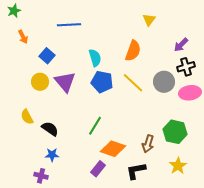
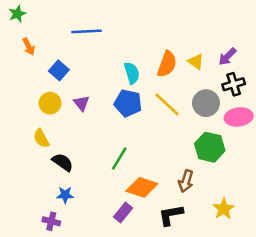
yellow triangle: (149, 20) -> (196, 62), moved, turned -32
cyan semicircle: (95, 58) -> (132, 73), moved
purple triangle: (65, 82) -> (81, 103), size x0.6
yellow semicircle: (27, 117) -> (41, 138), moved
green hexagon: (175, 132) -> (210, 147), moved

